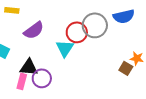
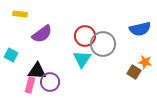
blue semicircle: (124, 16) -> (140, 29), moved
gray circle: (95, 25) -> (103, 44), moved
cyan triangle: (65, 48) -> (82, 59), moved

